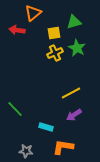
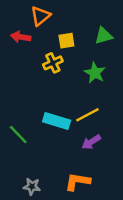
green triangle: (74, 22) -> (104, 36), moved
green star: (77, 48) -> (95, 73), moved
yellow cross: (55, 53) -> (53, 63), moved
cyan rectangle: (46, 127) -> (57, 121), moved, size x1.5

